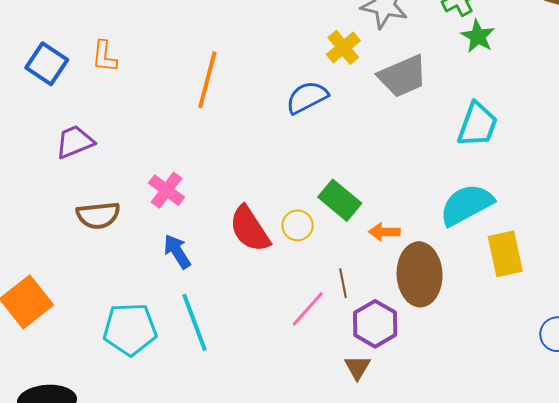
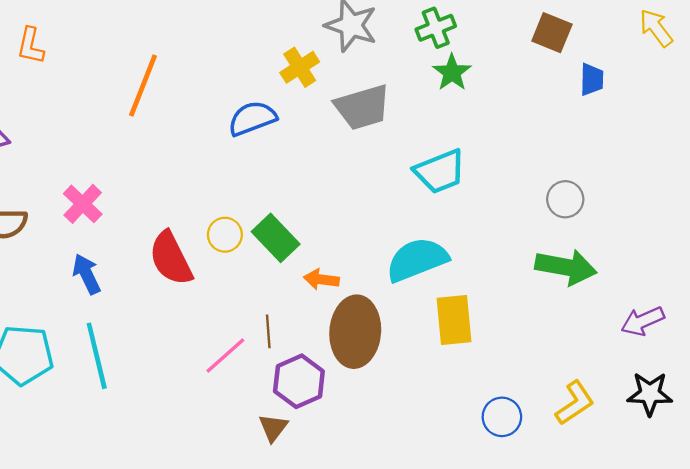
cyan trapezoid: (477, 125) -> (440, 171), turned 42
yellow circle: (298, 225) -> (225, 235), moved

